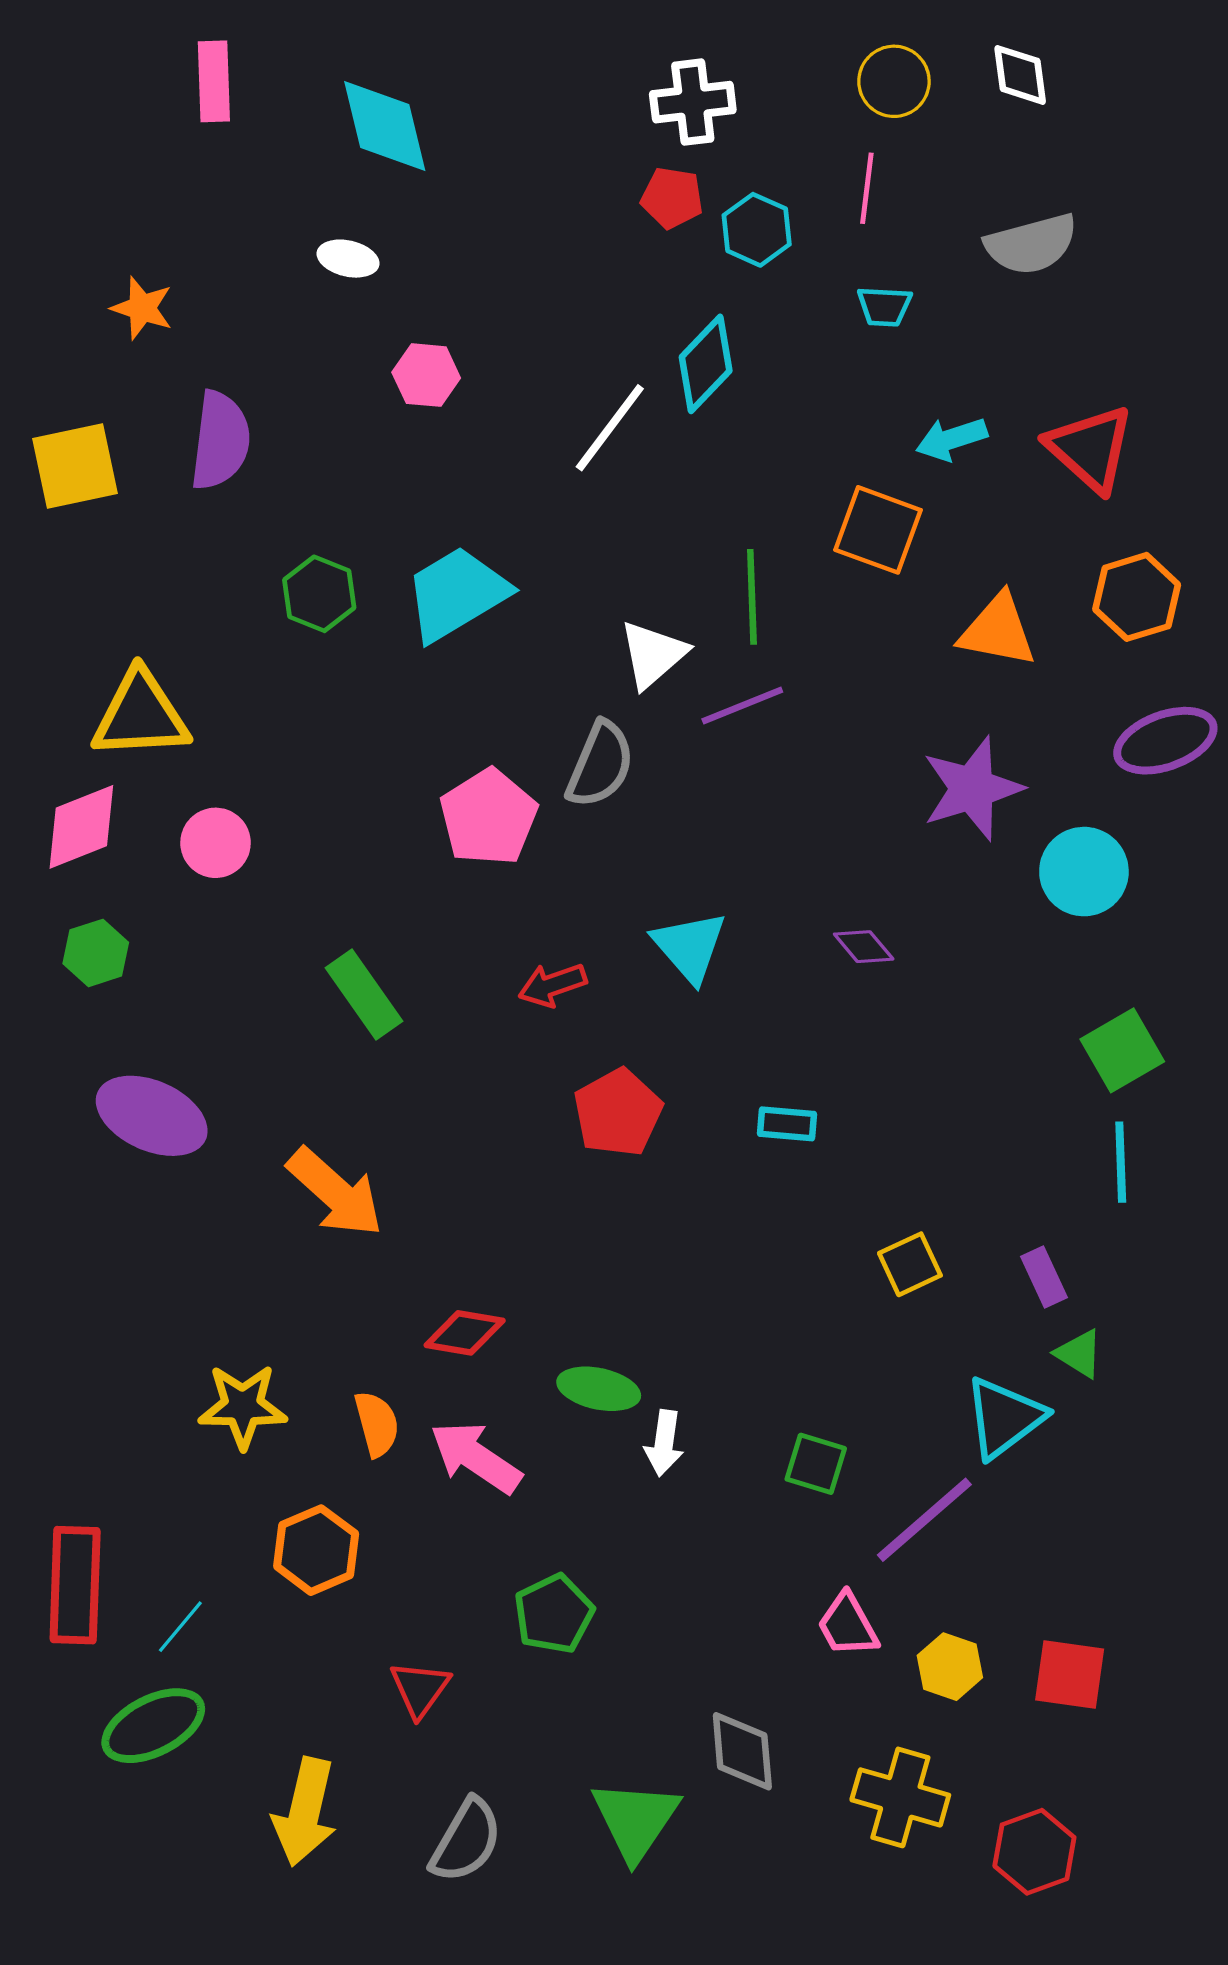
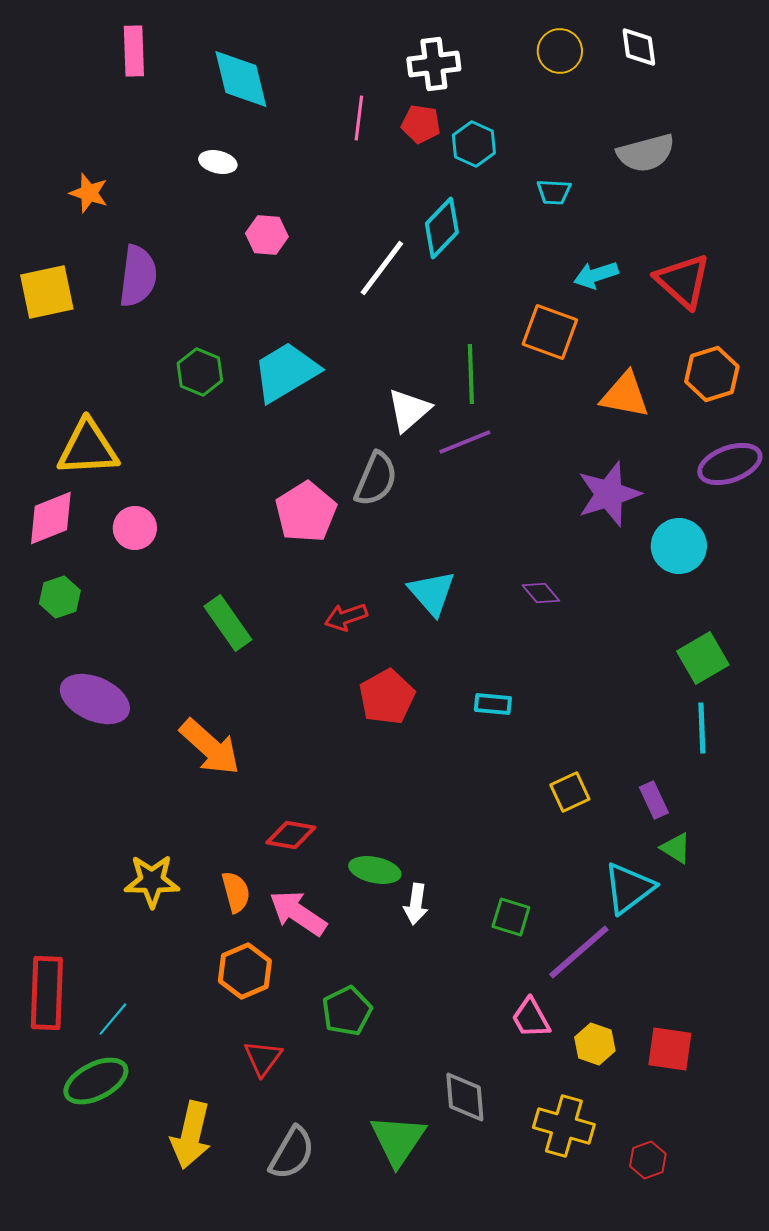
pink line: (867, 188) -> (359, 118), moved
orange hexagon: (316, 1550) -> (245, 971), moved
red hexagon: (1034, 1852) -> (648, 1160), size x0.7

